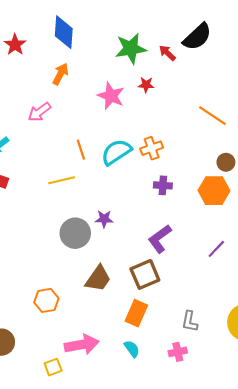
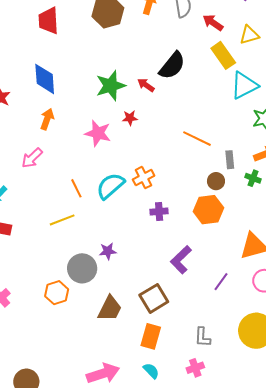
purple L-shape: (160, 239) -> (181, 260), moved
purple line: (216, 249) -> (221, 282), moved
orange hexagon: (46, 300) -> (57, 293), moved

